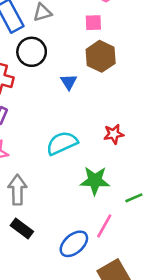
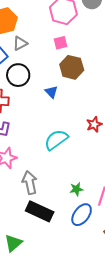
green star: (95, 181) -> (76, 189), moved, size x0.6
black rectangle: (22, 229) -> (40, 211), size x1.5

